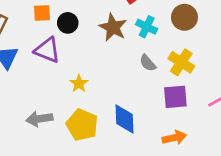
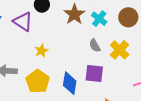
purple square: (175, 97) -> (94, 74), moved

